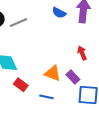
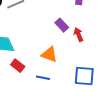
purple rectangle: (73, 77) -> (62, 25), moved

